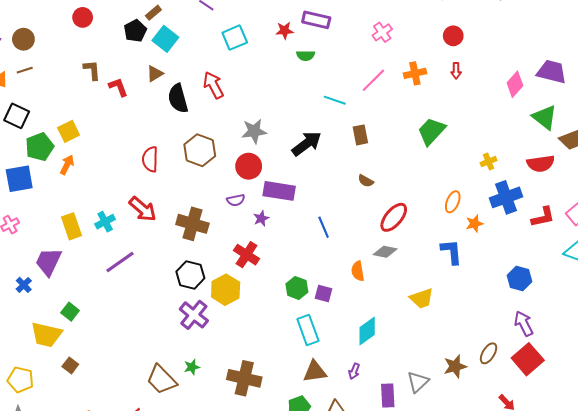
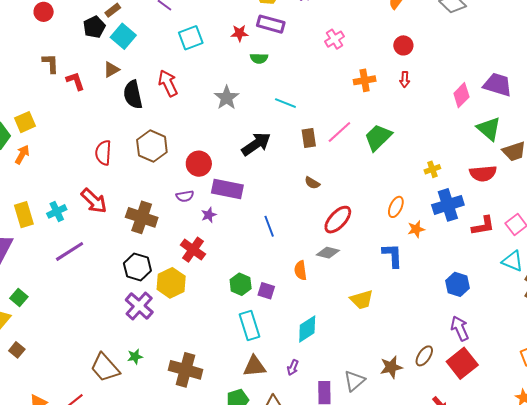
pink line: (373, 80) -> (339, 132), moved
gray star: (254, 131) -> (227, 98), moved, turned -30

